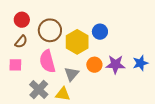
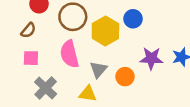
brown semicircle: (21, 42) -> (28, 30), moved
orange circle: (94, 65) -> (125, 77), moved
gray cross: (39, 89) -> (46, 88), moved

